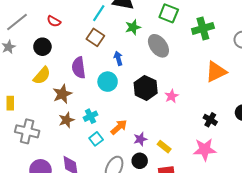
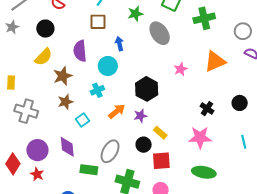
brown square: (95, 37) -> (98, 22), turned -36
black hexagon: (146, 88) -> (147, 89), moved
pink star: (172, 96) -> (181, 69), moved
cyan cross: (90, 116) -> (97, 90), moved
cyan square: (96, 139) -> (82, 120), moved
purple star: (140, 139) -> (140, 116), moved
black circle: (140, 161) -> (144, 145), moved

